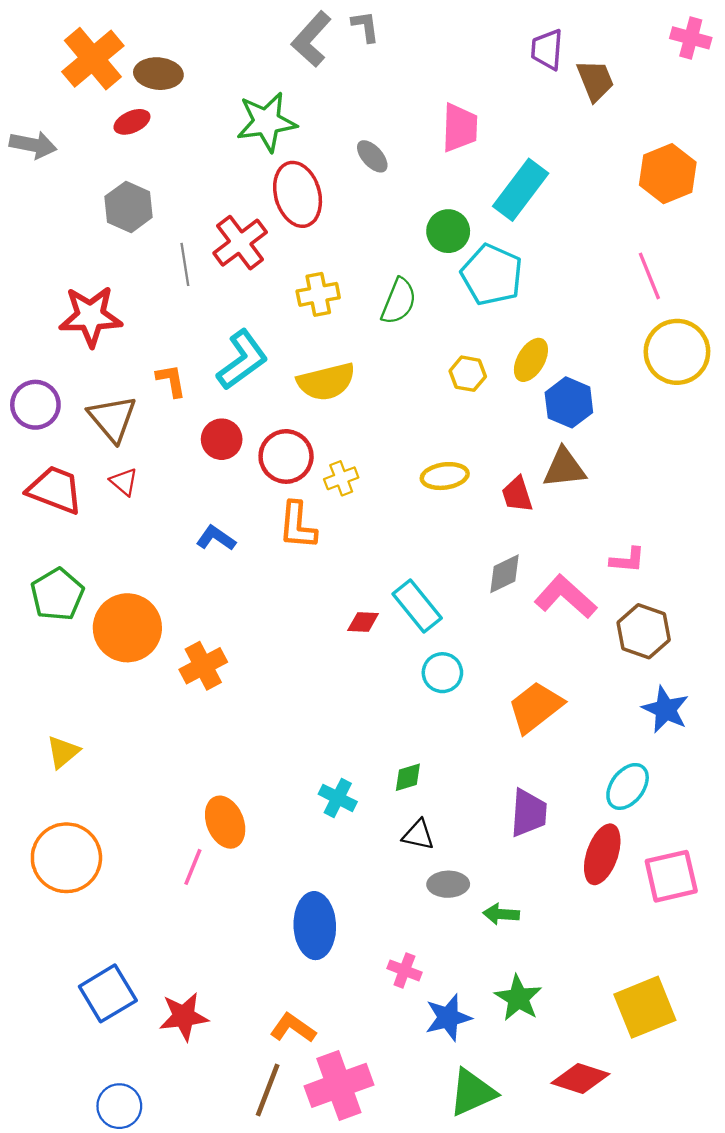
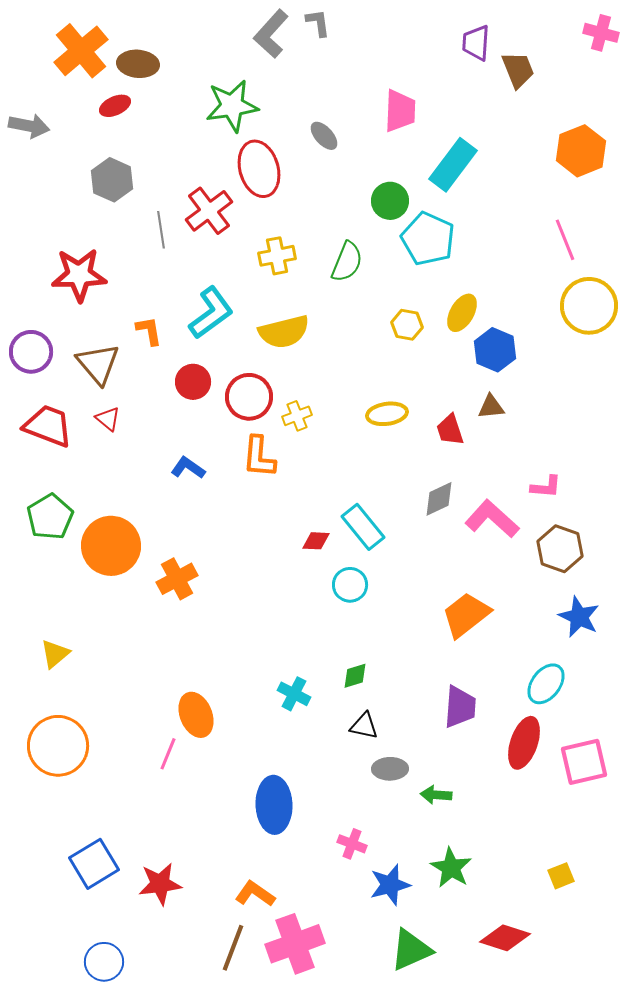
brown triangle: (564, 468) -> (491, 407), size x0.7
cyan circle: (442, 673) -> (350, 585), moved
yellow square: (645, 1007) -> (561, 876), size x0.5

